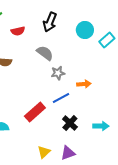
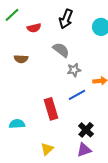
red rectangle: (35, 112) -> (51, 109), turned -65
black cross: (70, 123) -> (86, 130), moved
yellow triangle: (44, 152) -> (47, 149), moved

